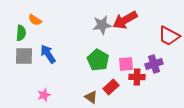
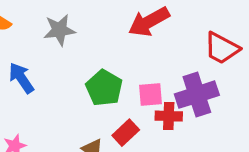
gray star: (102, 25) -> (59, 30), moved
purple cross: (154, 64) -> (197, 95), size x1.4

